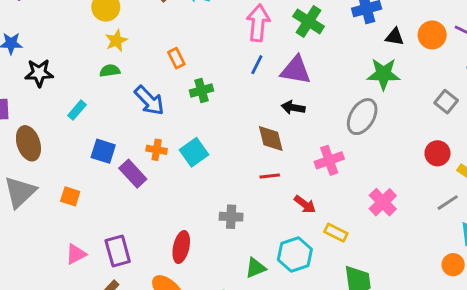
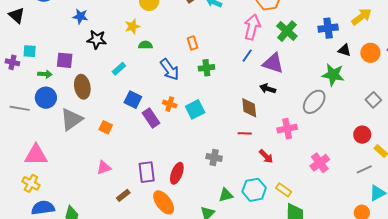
yellow star: (116, 41) -> (132, 26), moved
yellow rectangle: (336, 233) -> (284, 190), moved
purple rectangle: (118, 251) -> (147, 172), moved

